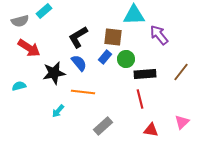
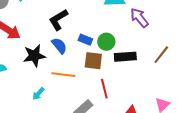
brown square: (113, 37) -> (93, 61), moved
blue rectangle: (105, 57) -> (85, 40), turned 72
red line: (140, 99) -> (104, 89), moved

